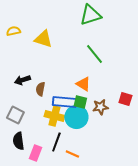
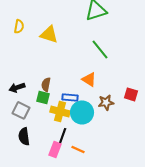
yellow semicircle: (13, 31) -> (19, 26), turned 112
black arrow: (22, 80) -> (17, 87), moved
blue rectangle: (64, 102) -> (70, 97), size x0.7
green square: (80, 102) -> (43, 97), moved
pink rectangle: (35, 153) -> (55, 149), moved

